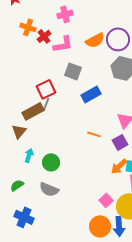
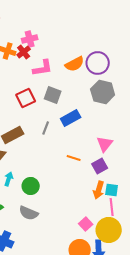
pink cross: (65, 14) -> (30, 39), moved
red cross: (44, 36) -> (24, 52), moved
red square: (46, 89) -> (26, 98), moved
gray line: (46, 104) -> (46, 128), moved
orange arrow: (119, 166) -> (99, 190), turned -30

